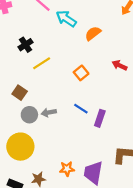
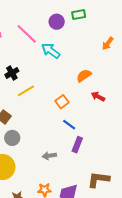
orange semicircle: (93, 33) -> (84, 76), moved
blue line: (81, 109) -> (69, 125), moved
gray arrow: (49, 113) -> (49, 156), moved

